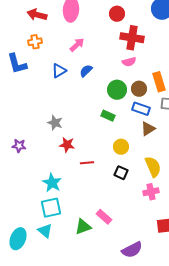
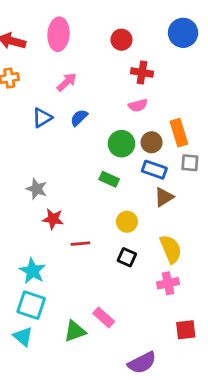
red cross: (132, 38) -> (142, 73), size x0.7
cyan square: (51, 208) -> (31, 305), turned 30

